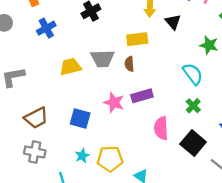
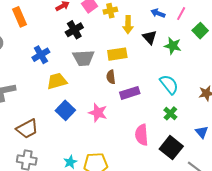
blue cross: (46, 28) -> (41, 55), moved
green star: (209, 45) -> (173, 46), moved
gray trapezoid: (103, 58) -> (84, 58), moved
purple rectangle: (142, 96) -> (130, 93), moved
blue square: (80, 119) -> (65, 110), moved, turned 30

